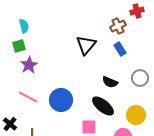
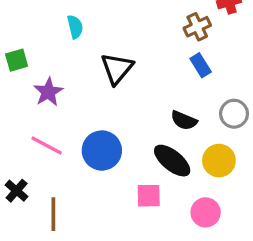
cyan semicircle: (24, 26) -> (75, 27), moved
black triangle: (86, 45) -> (117, 69), moved
green square: (19, 46) -> (17, 60), moved
yellow circle: (136, 115) -> (219, 161), moved

